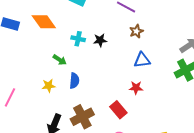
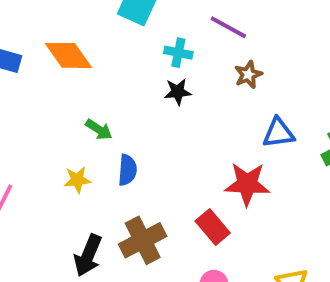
cyan cross: (78, 39) -> (178, 53), moved
blue triangle: (142, 60) -> (279, 133), moved
red star: (136, 88) -> (247, 184), size x1.6

